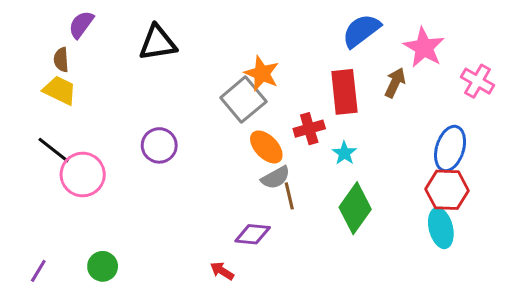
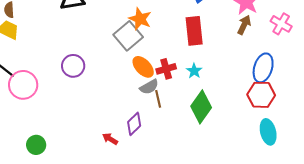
brown arrow: (395, 83) -> (244, 25), moved
red cross: (309, 129) -> (166, 69), moved
cyan ellipse: (441, 228) -> (268, 132), moved
purple diamond: (253, 234) -> (134, 124), turned -50
red arrow: (222, 271) -> (110, 139), moved

